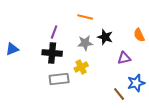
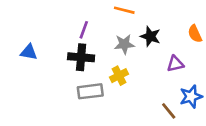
blue triangle: (12, 49) -> (29, 52), turned 32

